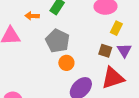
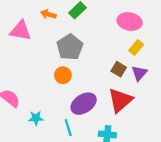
orange circle: (66, 63) -> (63, 75), moved
red triangle: (113, 78) -> (120, 100), turned -35

